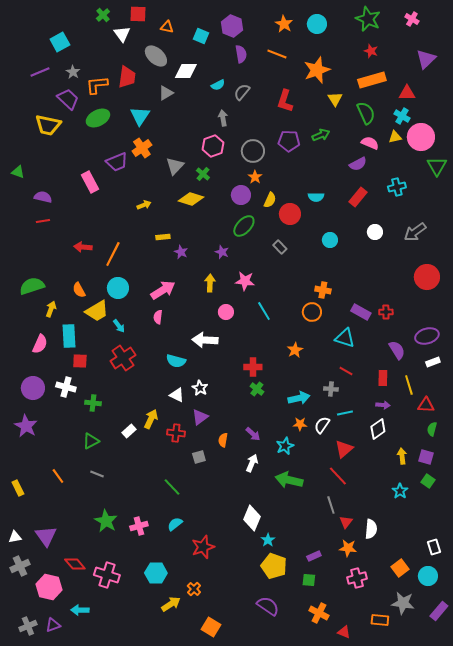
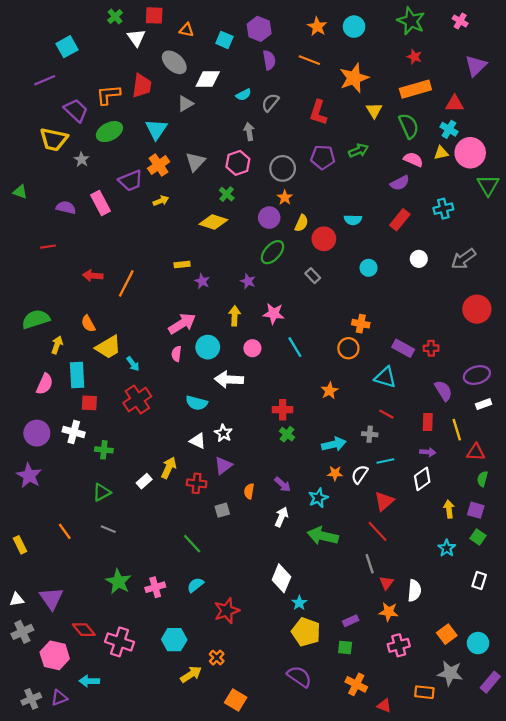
gray star: (73, 72) -> (82, 159), moved
gray triangle: (175, 166) -> (195, 162), moved
purple semicircle: (43, 197) -> (66, 207), moved
yellow arrow: (144, 205) -> (161, 201), moved
cyan circle: (118, 288) -> (208, 347), moved
white rectangle: (434, 547) -> (479, 581), moved, turned 35

